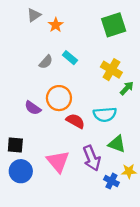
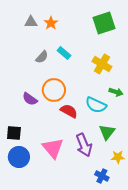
gray triangle: (34, 15) -> (31, 22), moved, turned 32
green arrow: (127, 88) -> (116, 92), moved, turned 64
cyan semicircle: (105, 114) -> (96, 105), turned 30
green triangle: (117, 144) -> (107, 132), turned 48
blue cross: (111, 181) -> (102, 176), moved

